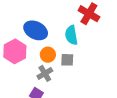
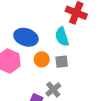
gray cross: (45, 73) -> (53, 90), moved

